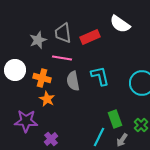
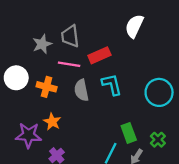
white semicircle: (120, 24) -> (134, 26), turned 80
red rectangle: (90, 37) -> (99, 55), moved
orange star: (47, 99) -> (52, 122), moved

